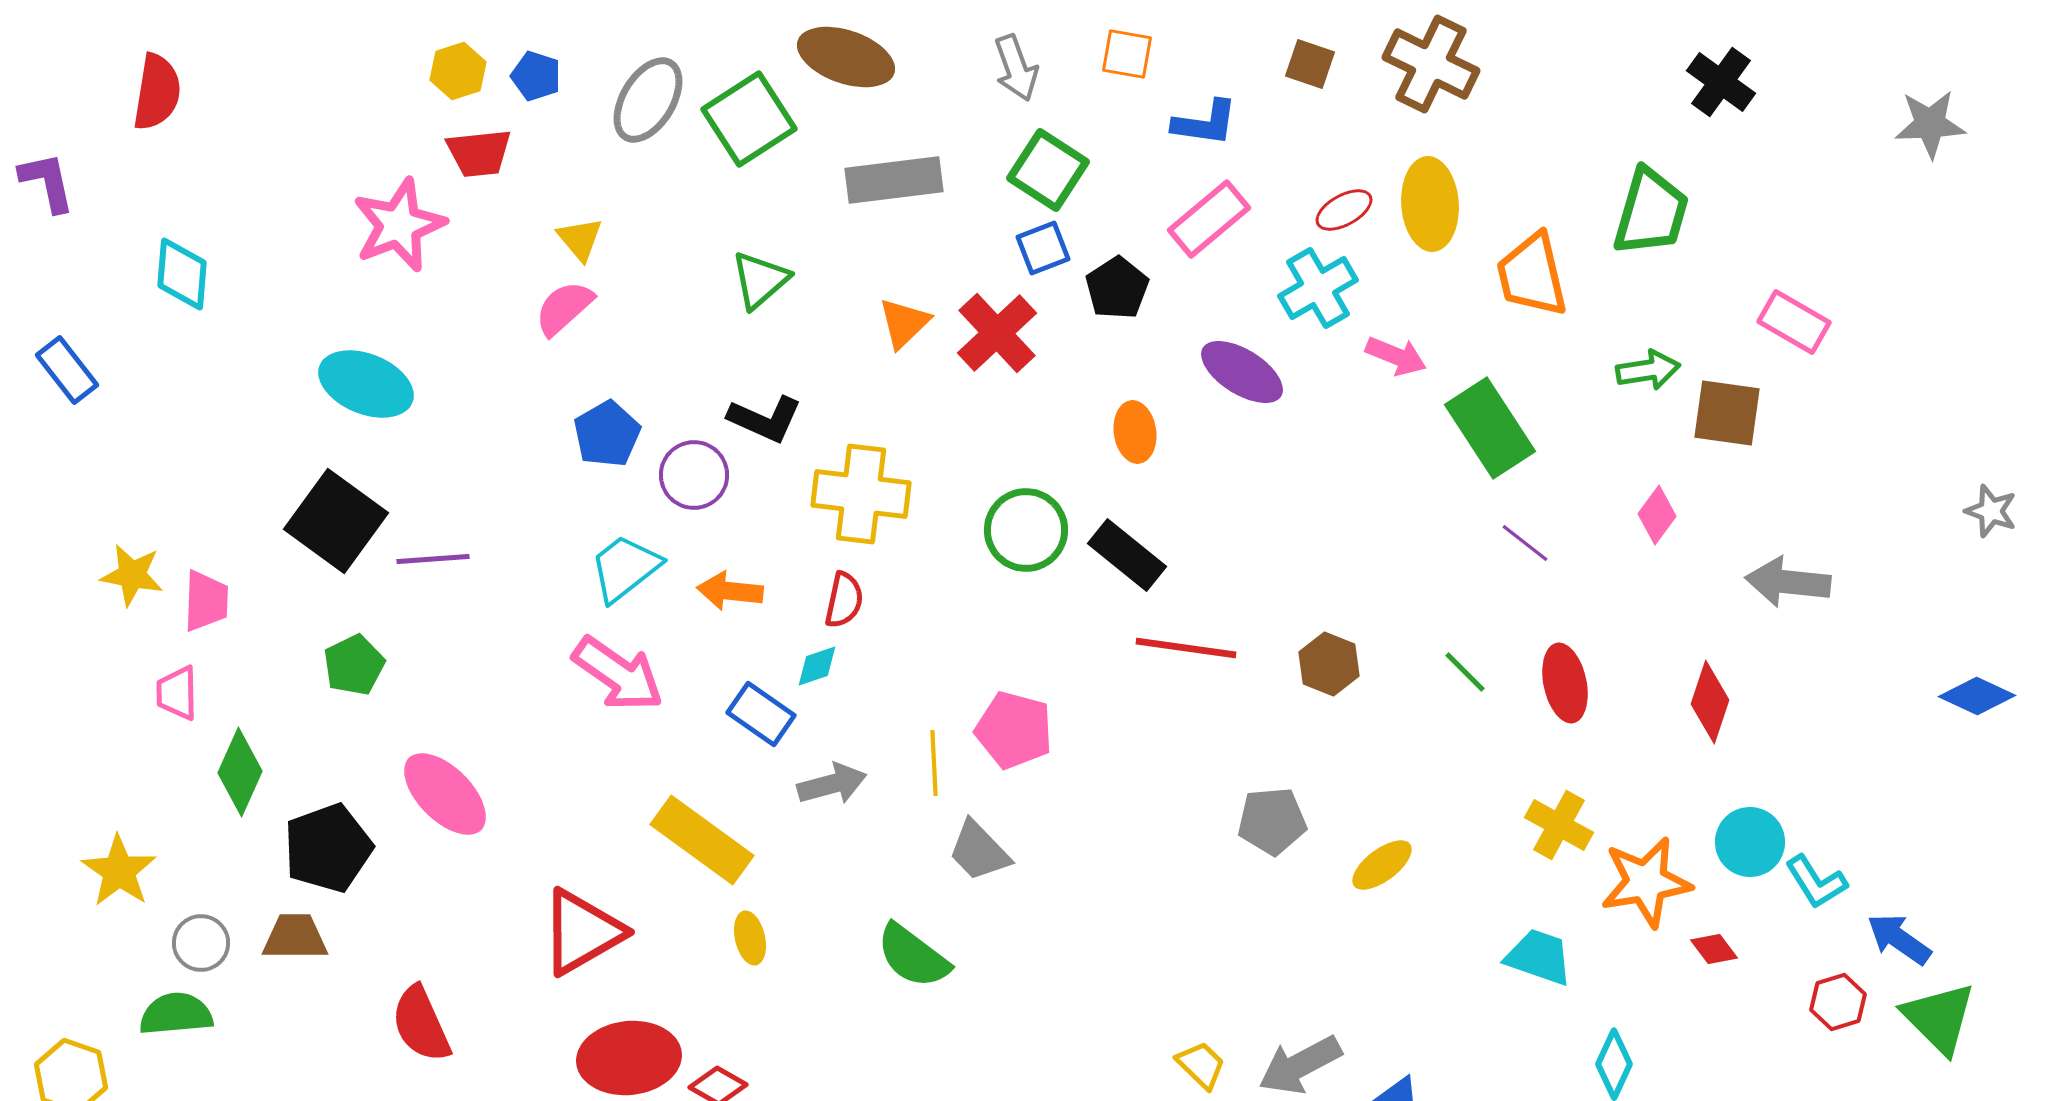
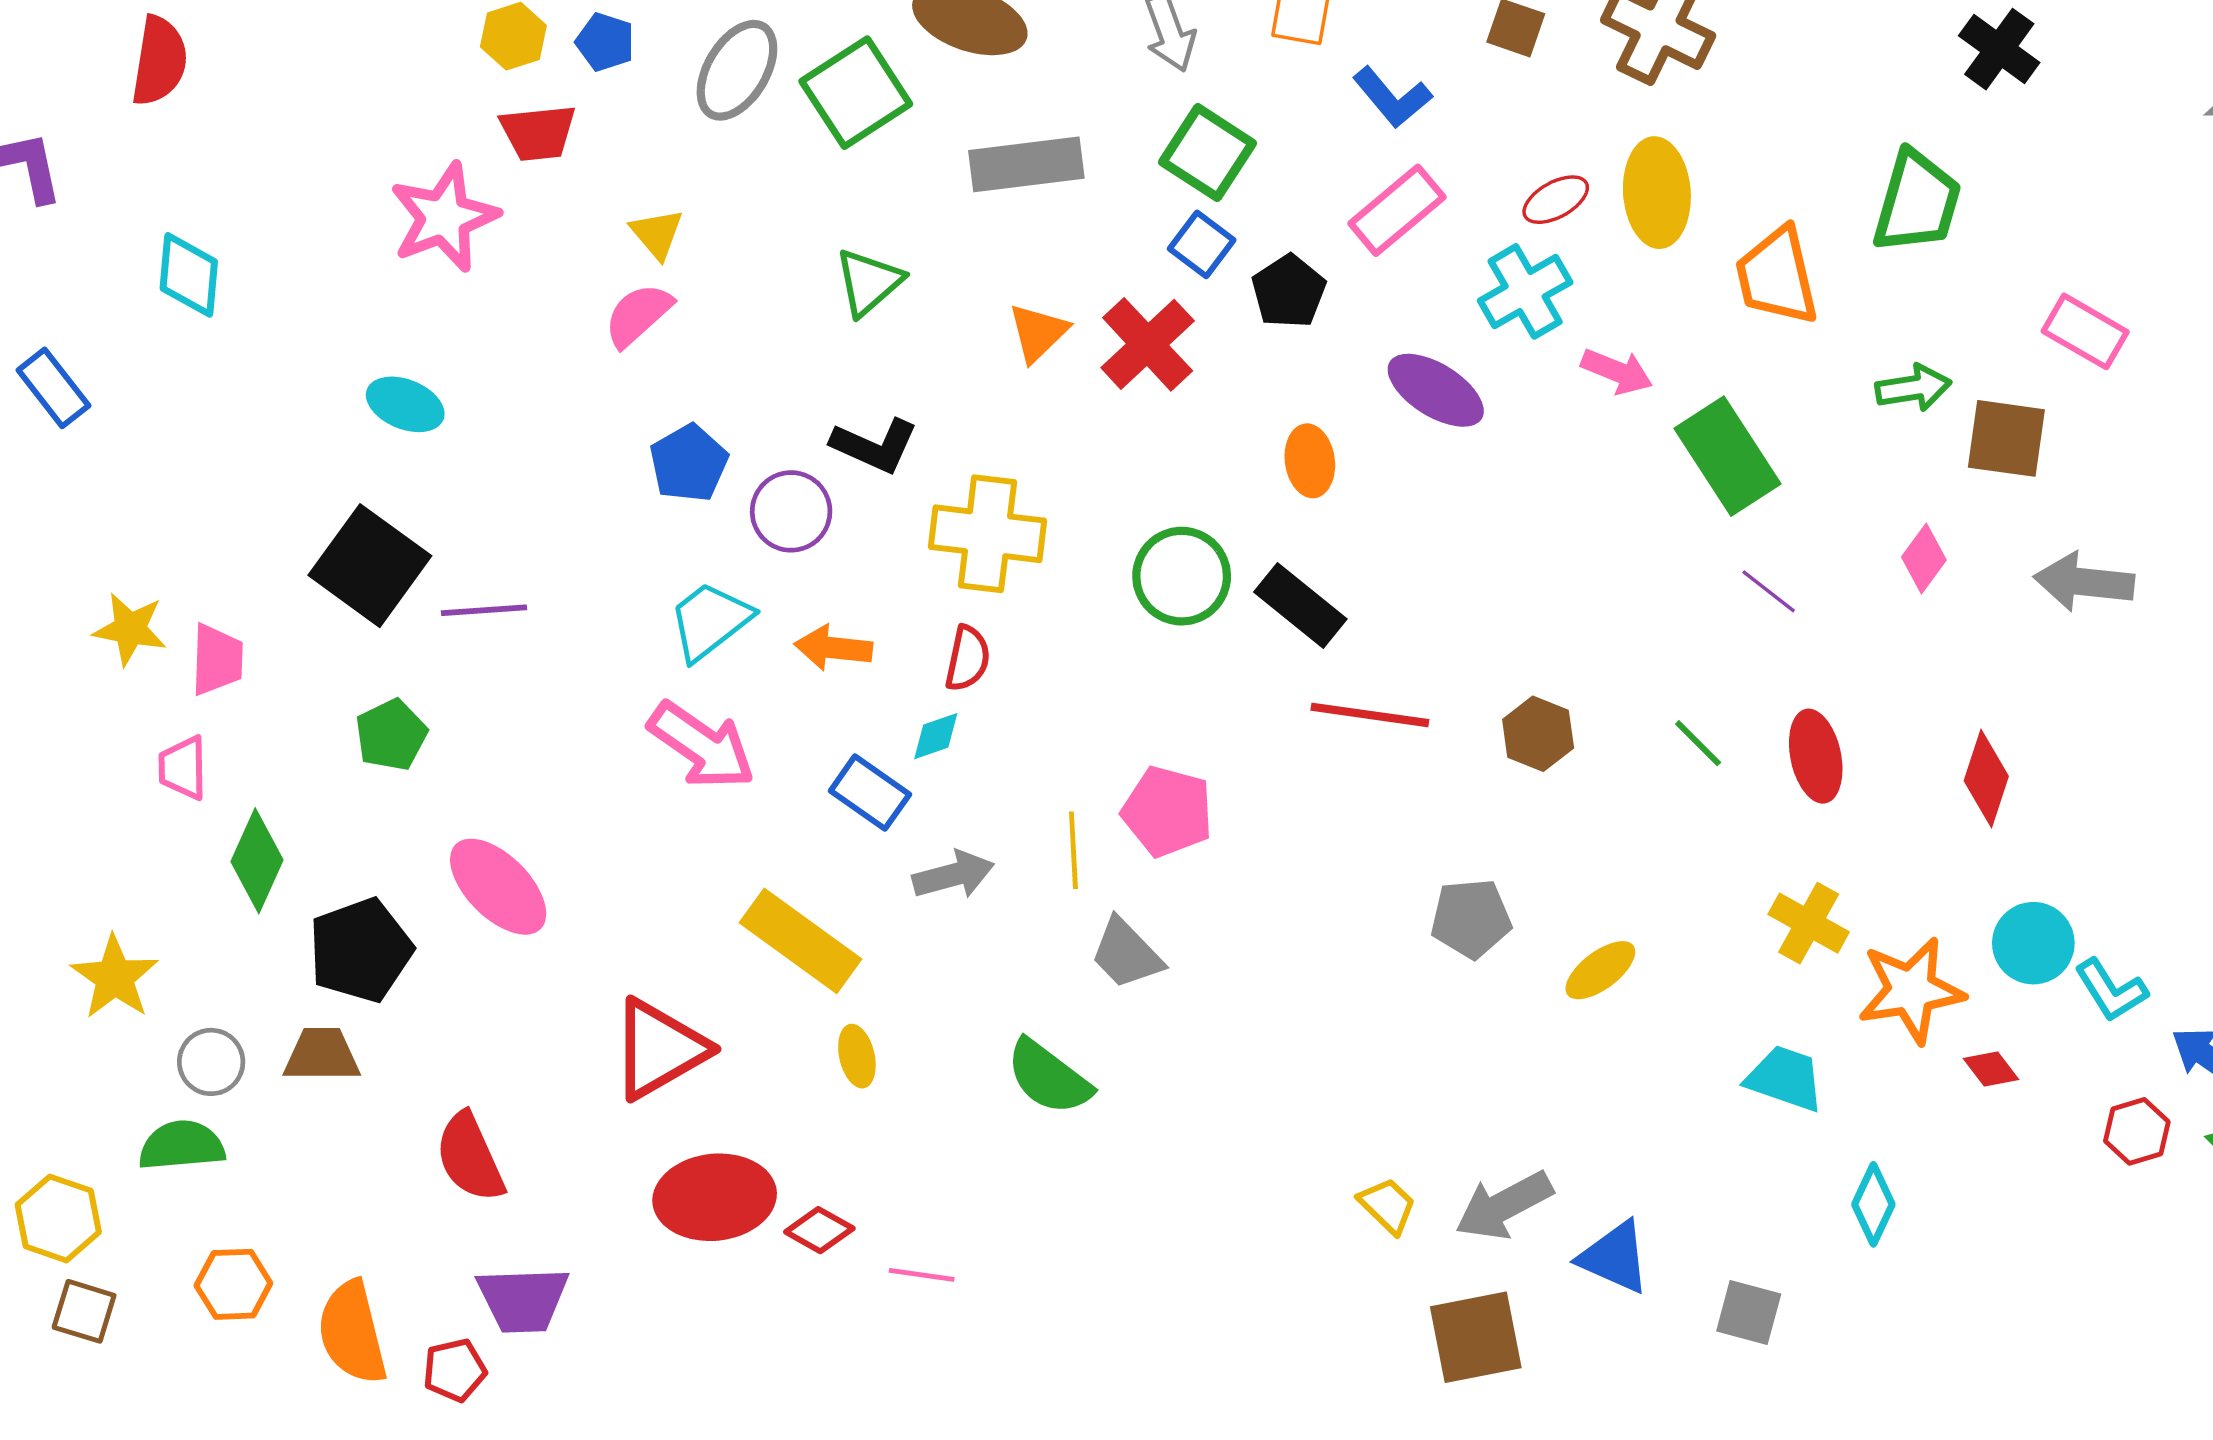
blue L-shape: (1205, 123) -> (1392, 97), turned 42
blue square: (1043, 248) -> (1202, 244), turned -32
cyan ellipse: (366, 384) -> (405, 404), size x0.7
gray arrow: (1788, 582) -> (2084, 582), moved

